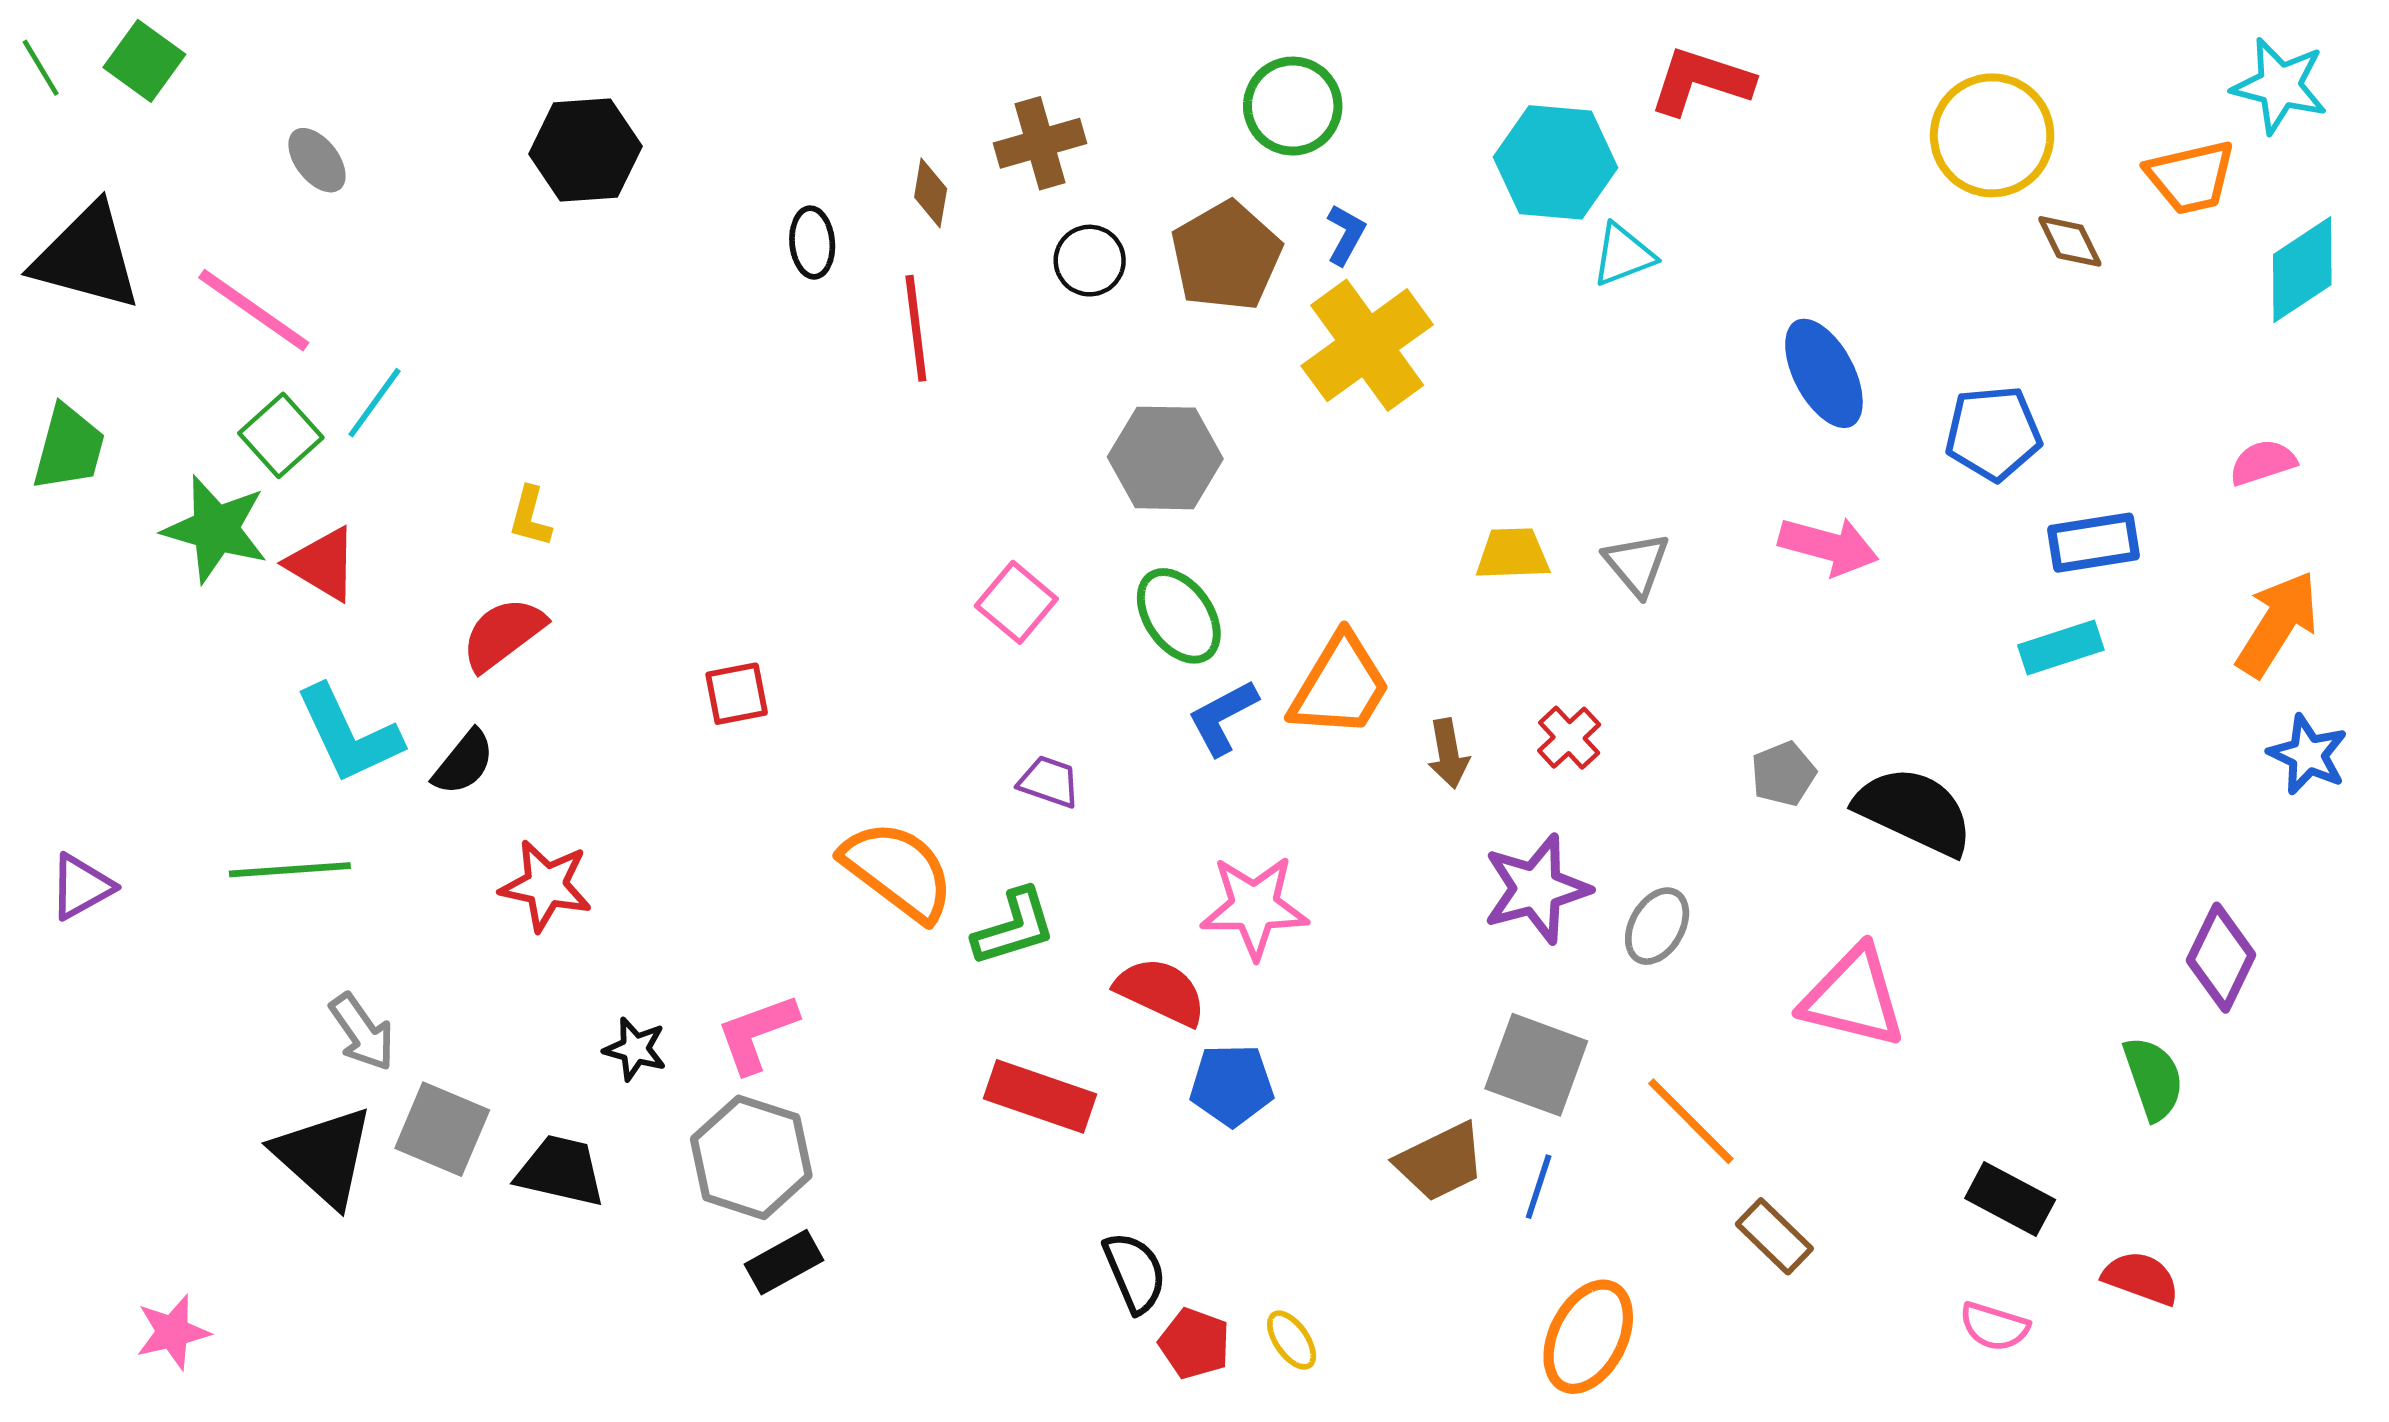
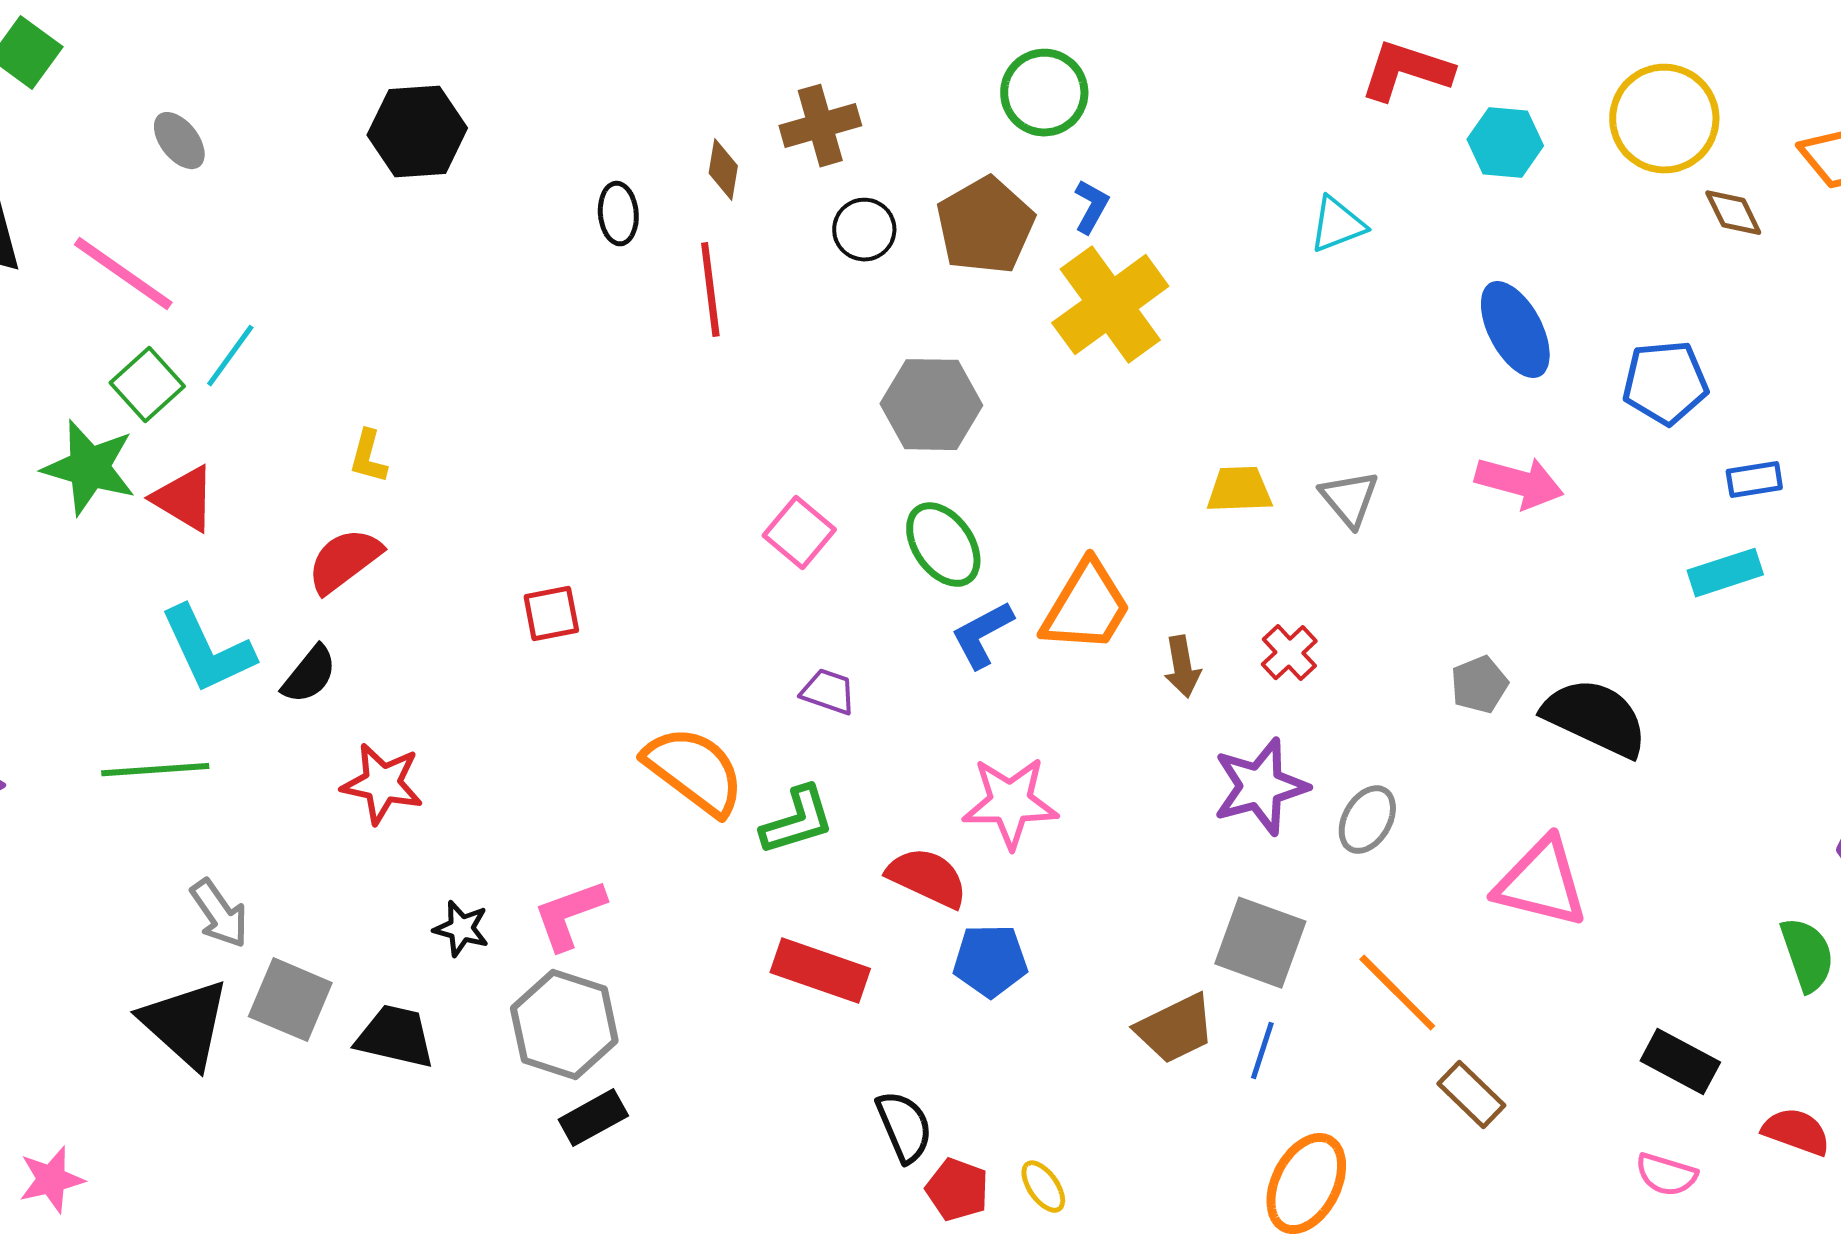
cyan hexagon: (1556, 162) -> (1505, 143), moved, size x0.7
blue rectangle: (2094, 543) -> (1754, 480), size x0.7

